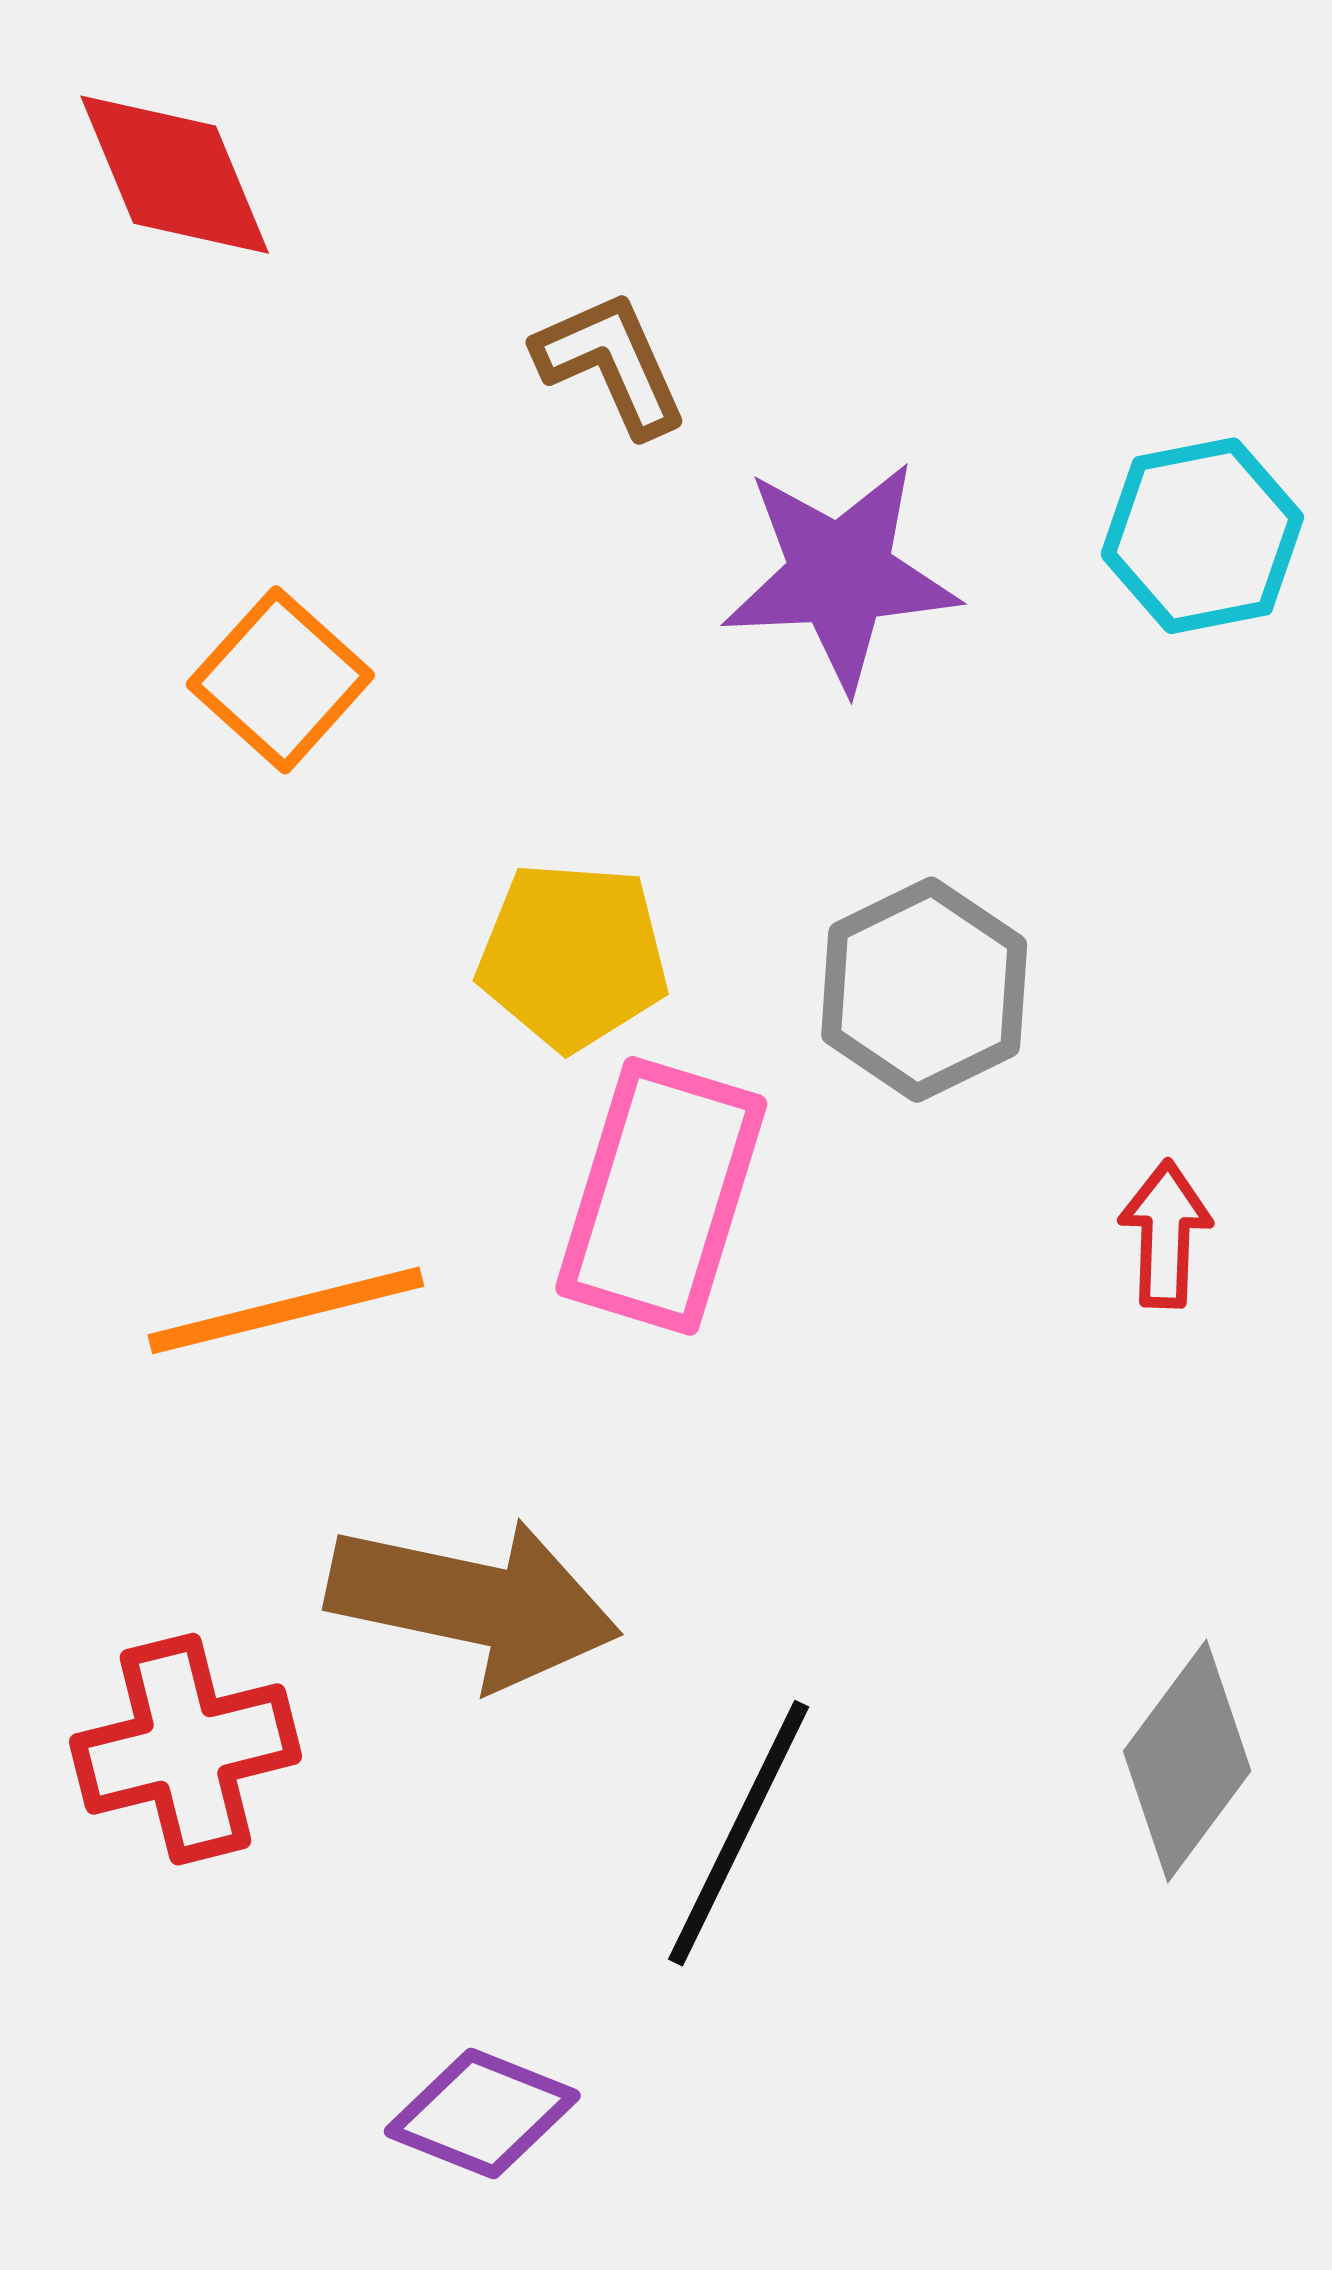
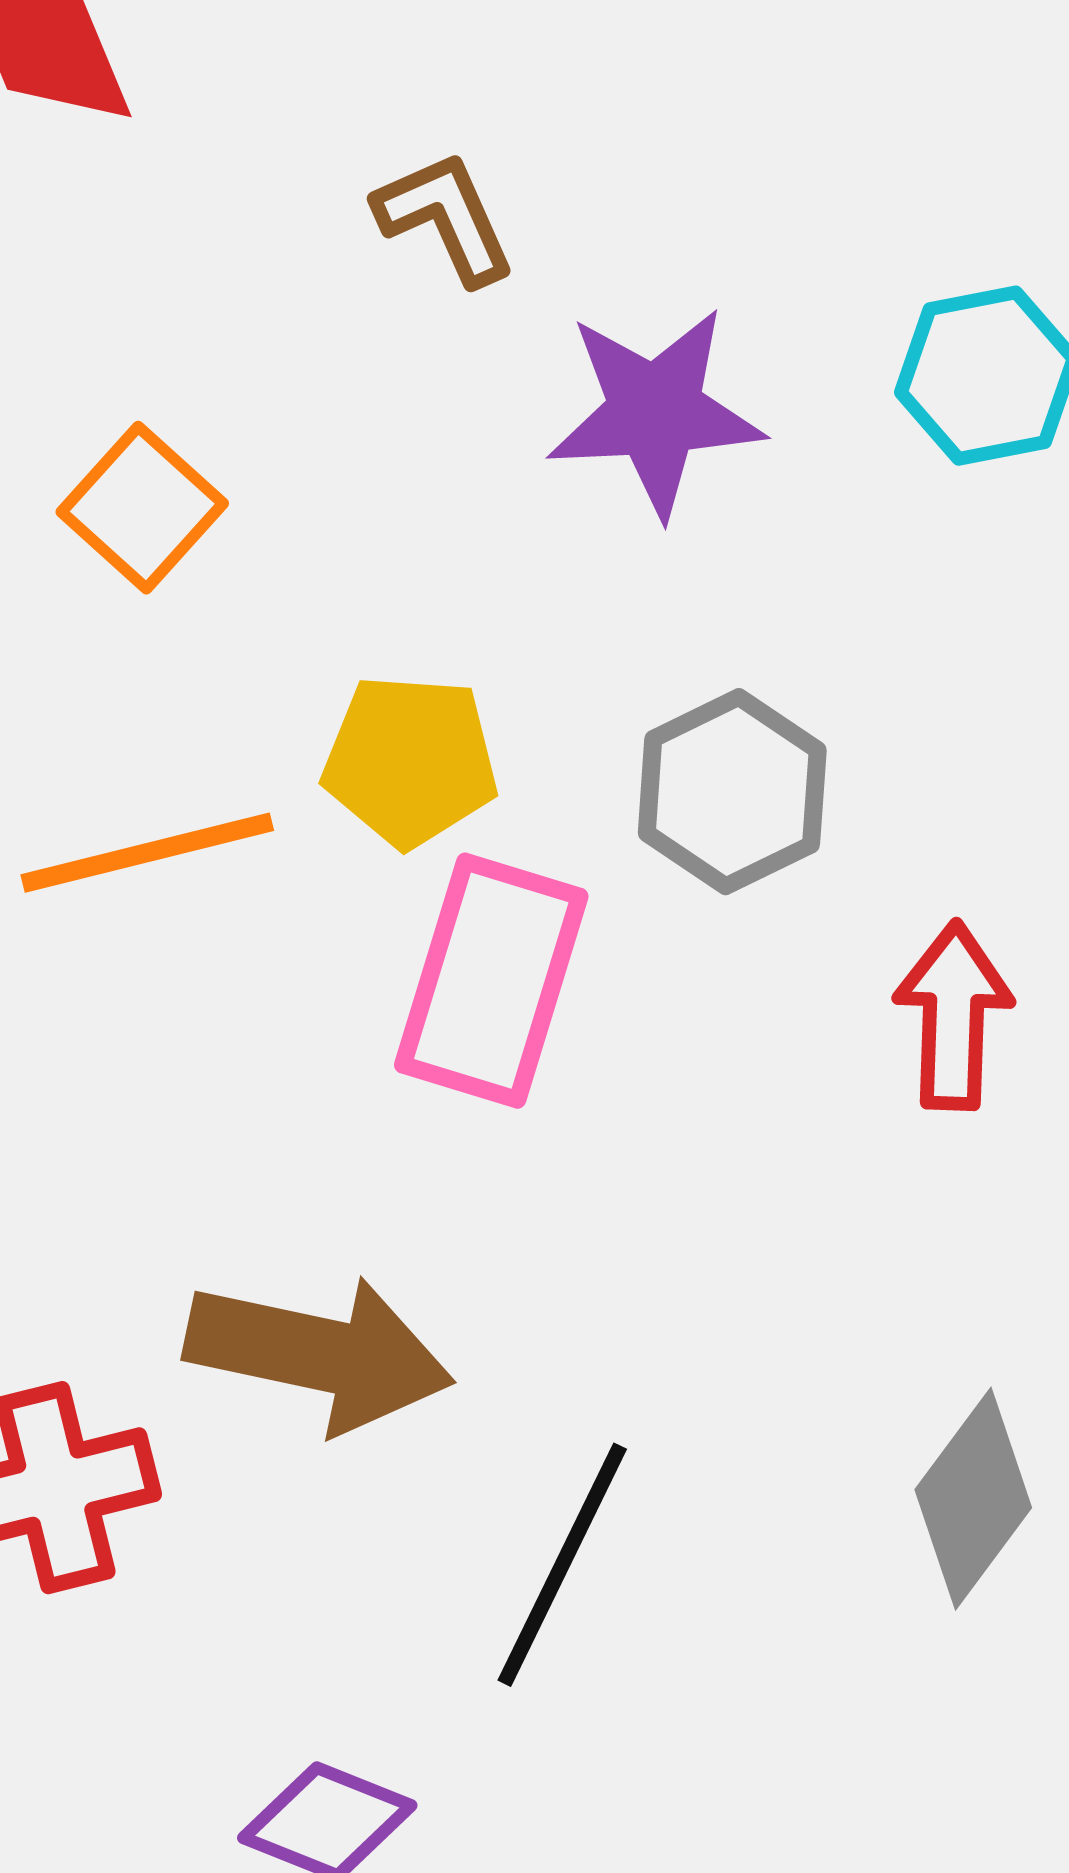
red arrow: (1165, 1234) -> (953, 1016), size x1.4
orange line: (286, 1310) -> (147, 853), moved

